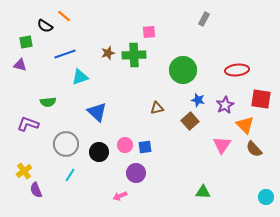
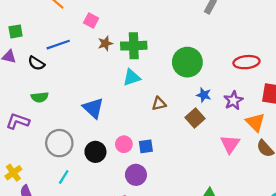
black semicircle: (45, 26) -> (36, 63), moved
pink square: (149, 32) -> (91, 21), moved, turned 32
cyan triangle: (80, 77) -> (132, 77), moved

